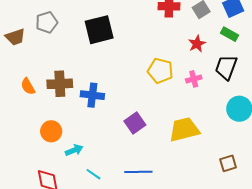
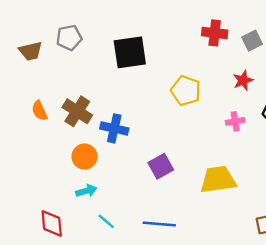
yellow pentagon: (160, 71) -> (186, 91), moved
brown cross: (60, 84) -> (77, 111), turned 30
orange circle: (51, 131) -> (85, 157), moved

